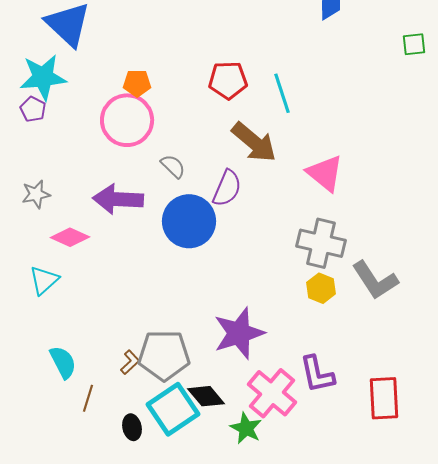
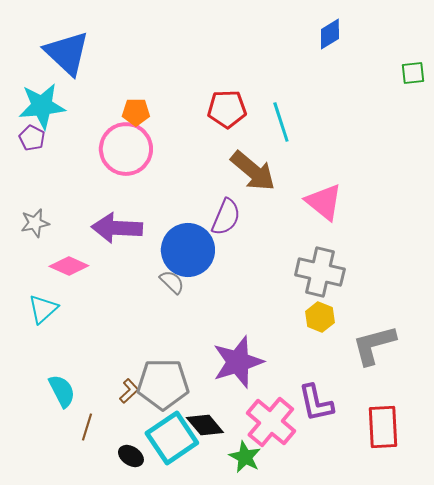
gray semicircle: (173, 166) -> (172, 282), moved
gray L-shape: (375, 280) -> (374, 345), moved, turned 108
black ellipse: (132, 427) -> (131, 456), turned -45

